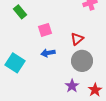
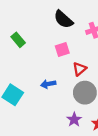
pink square: (45, 30) -> (62, 50), moved

